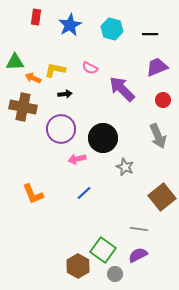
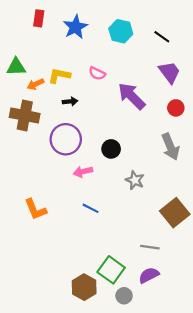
black line: (150, 34) -> (162, 37), turned 35
purple trapezoid: (157, 67) -> (169, 72), turned 75
orange arrow: (33, 78) -> (36, 84), turned -49
black circle: (103, 138) -> (111, 149), size x0.6
blue line: (84, 193) -> (91, 208), turned 70

